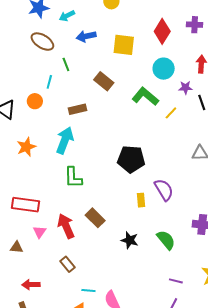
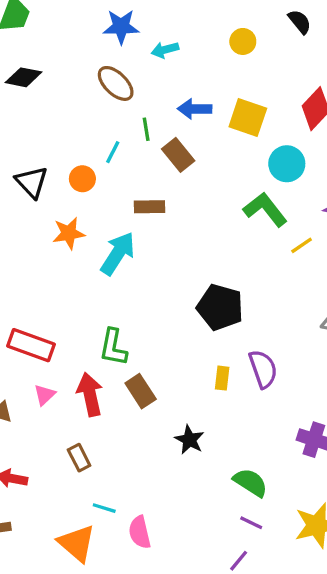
blue arrow: (86, 36) -> (195, 109), moved
cyan circle: (164, 69) -> (287, 164), moved
brown rectangle: (104, 81) -> (178, 155), moved
orange star: (26, 147) -> (69, 233), moved
green L-shape: (73, 178) -> (113, 347), moved
green semicircle: (166, 240) -> (251, 482), moved, turned -30

